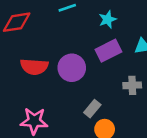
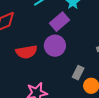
purple rectangle: (108, 51) -> (59, 22), moved

